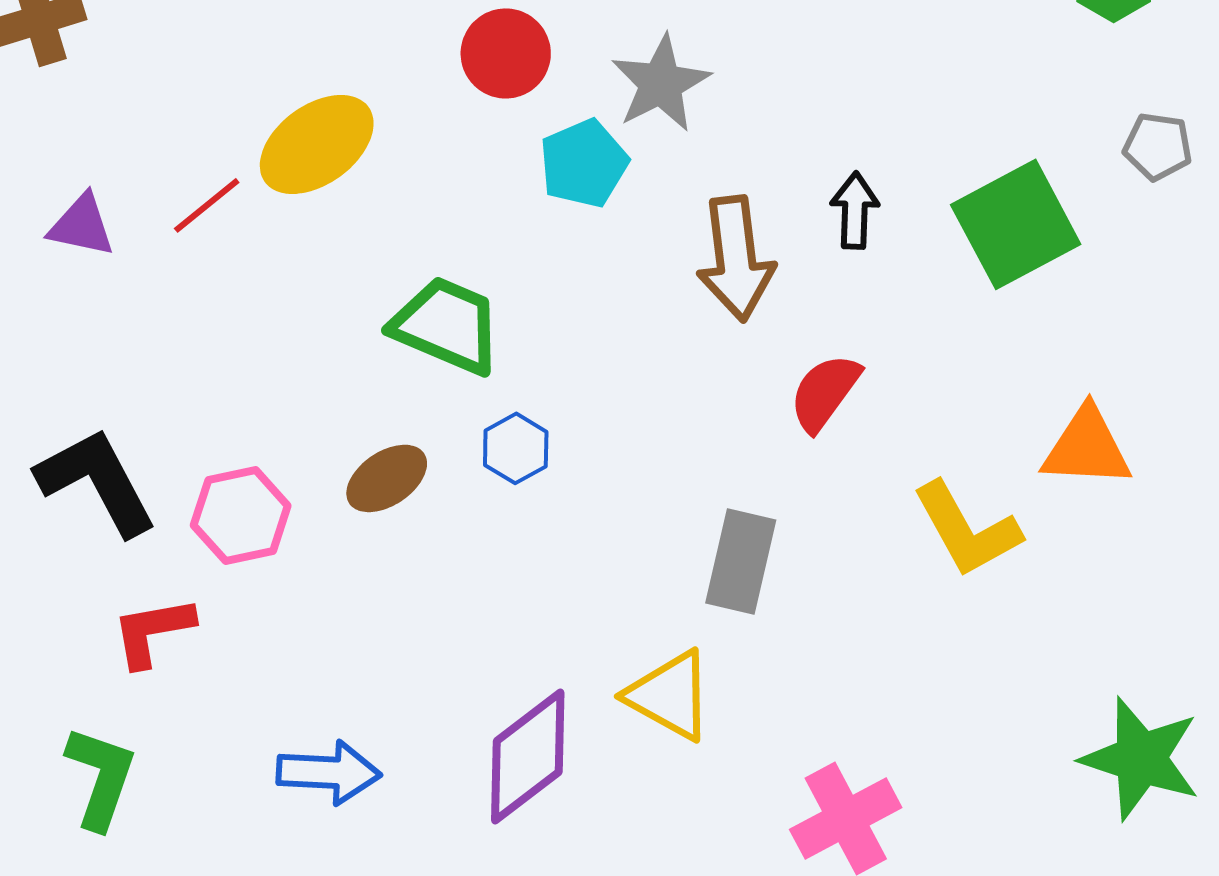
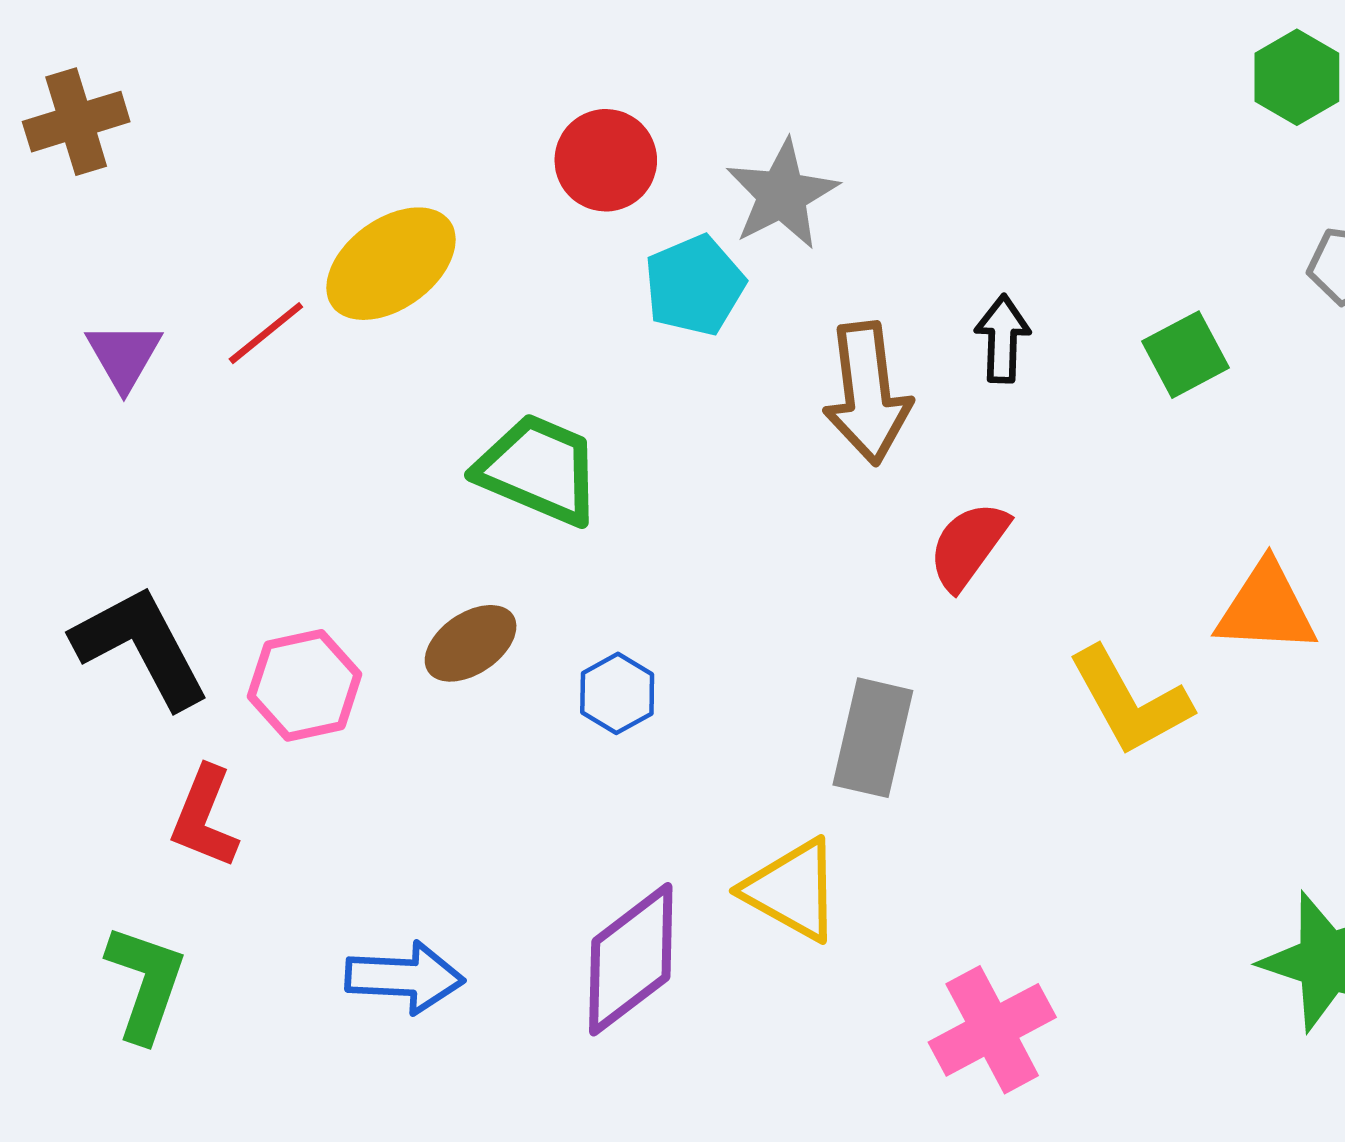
green square: (1016, 224) -> (1185, 355), size x0.6
purple triangle: (82, 225) -> (124, 356), turned 48
blue hexagon: (516, 448) -> (617, 693), moved
red L-shape: (153, 631) -> (205, 817), turned -58

